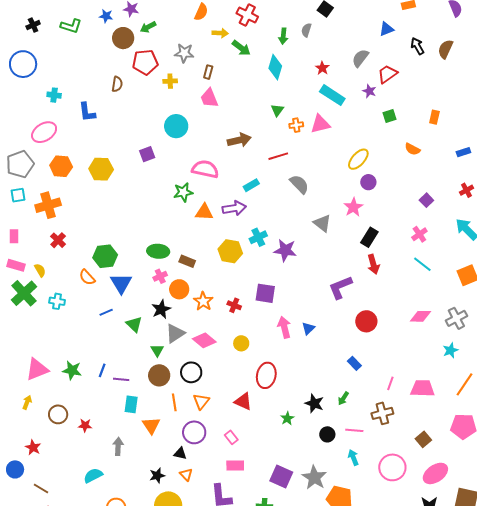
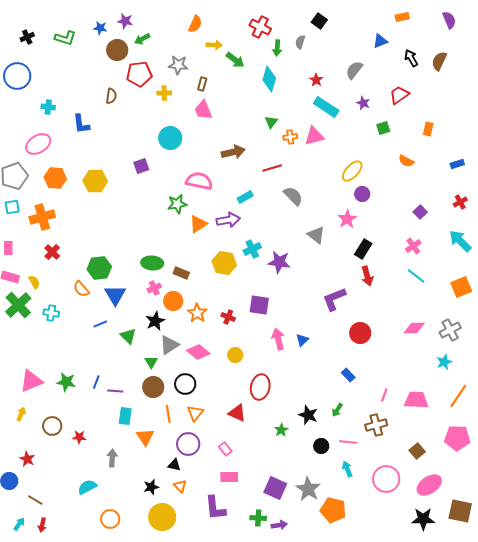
red cross: (247, 15) -> (260, 27), moved
red trapezoid: (387, 74) -> (399, 95), moved
orange triangle: (204, 212) -> (198, 224), turned -36

